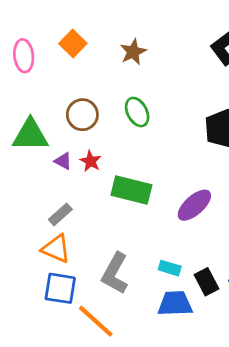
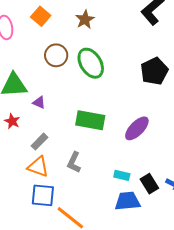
green ellipse: (137, 112) -> (91, 63), size x1.4
brown circle: (82, 115) -> (56, 55), moved
red star: (91, 161) -> (12, 121), moved
gray L-shape: (115, 273) -> (74, 162), moved, size x0.7

